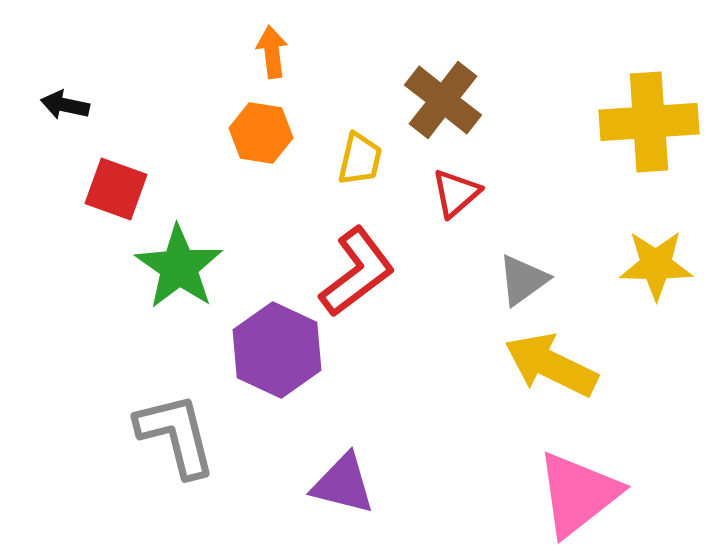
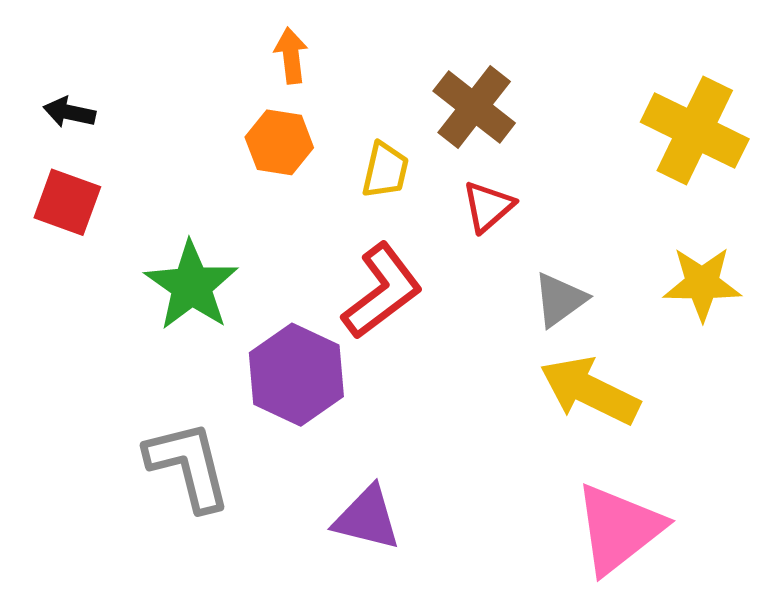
yellow cross: (649, 122) -> (695, 131), turned 30
red square: (116, 189) -> (67, 202), moved

